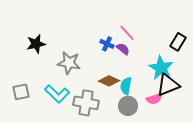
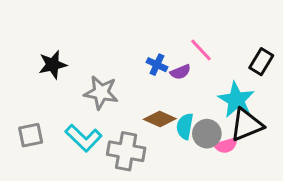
pink line: (127, 33) -> (201, 50), moved
purple semicircle: (123, 49) -> (180, 72), turned 120
gray circle: (128, 106) -> (207, 134), moved

